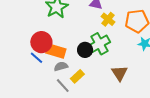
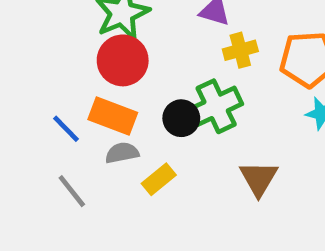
yellow cross: (108, 19) -> (240, 50), turned 32
red circle: (41, 42) -> (123, 60), moved
gray line: (63, 86) -> (72, 191), moved

